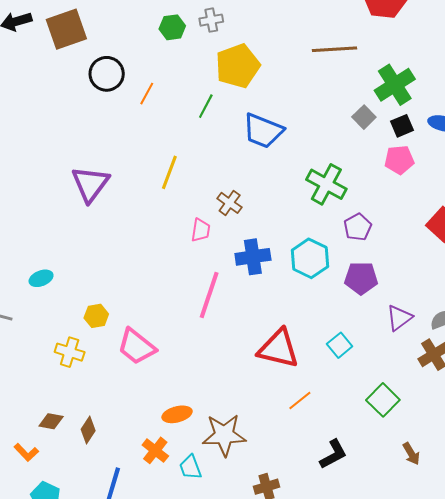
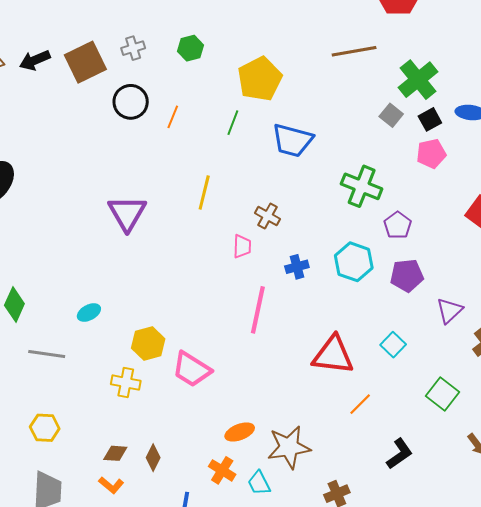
gray cross: (211, 20) -> (133, 48), moved
blue cross: (253, 257) -> (297, 267), size x0.7
yellow hexagon: (96, 316) -> (148, 344), size x1.4
orange L-shape: (26, 452) -> (111, 485), moved

